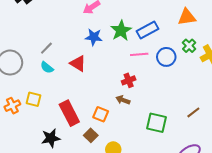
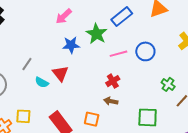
blue rectangle: (147, 30) -> (122, 17), moved
green cross: (189, 46) -> (168, 84), moved
red triangle: (78, 63) -> (60, 74), turned 30
cyan semicircle: (47, 67) -> (42, 82), moved

